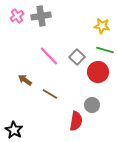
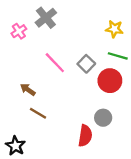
pink cross: (17, 16) -> (19, 31), moved
gray cross: (41, 16) -> (46, 18), turned -30
brown line: (50, 94) -> (38, 113), moved

